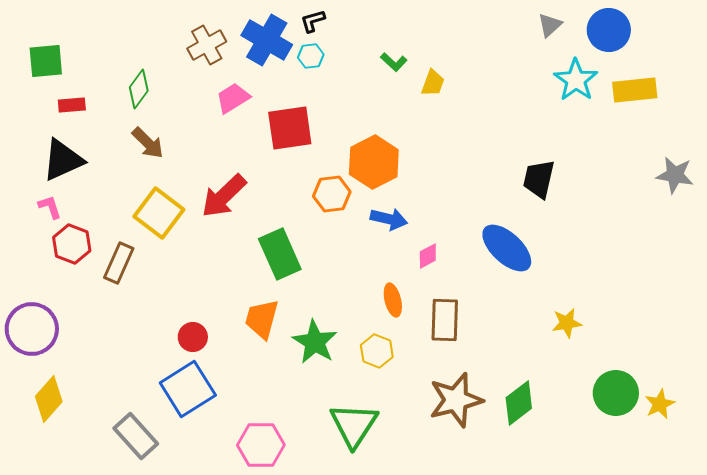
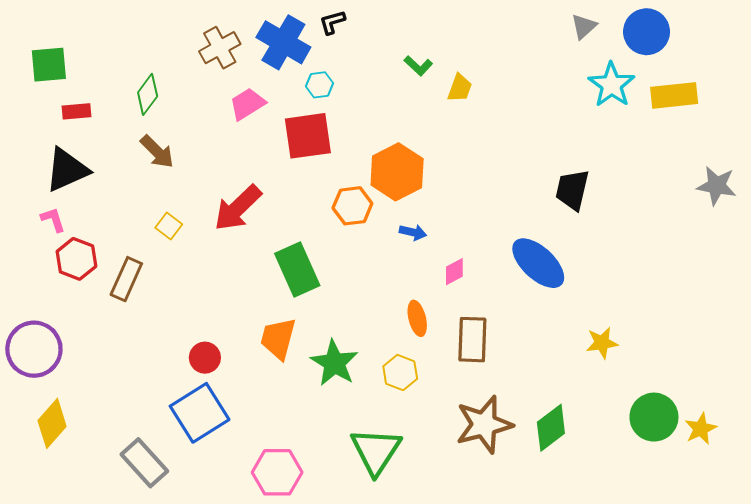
cyan hexagon: (311, 56) -> (320, 85), moved
yellow square: (159, 213) -> (169, 226), size x0.5
blue arrow: (389, 219) -> (413, 232), size x0.7

